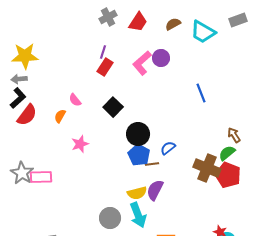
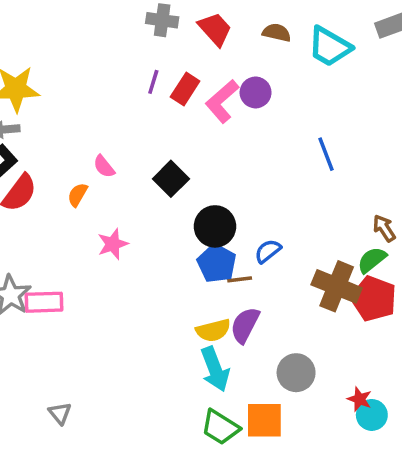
gray cross: (108, 17) -> (162, 20), turned 36
red trapezoid: (138, 22) -> (215, 29), turned -75
brown semicircle: (173, 24) -> (277, 33), turned 42
red rectangle: (105, 67) -> (185, 89), moved
gray circle: (110, 218) -> (296, 373), moved

